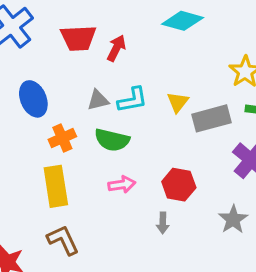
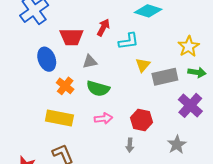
red trapezoid: (78, 38) -> (71, 37), moved
cyan L-shape: (133, 100) -> (129, 41), moved
orange cross: (62, 138) -> (65, 86), turned -30
yellow rectangle: (56, 186) -> (59, 118), turned -72

